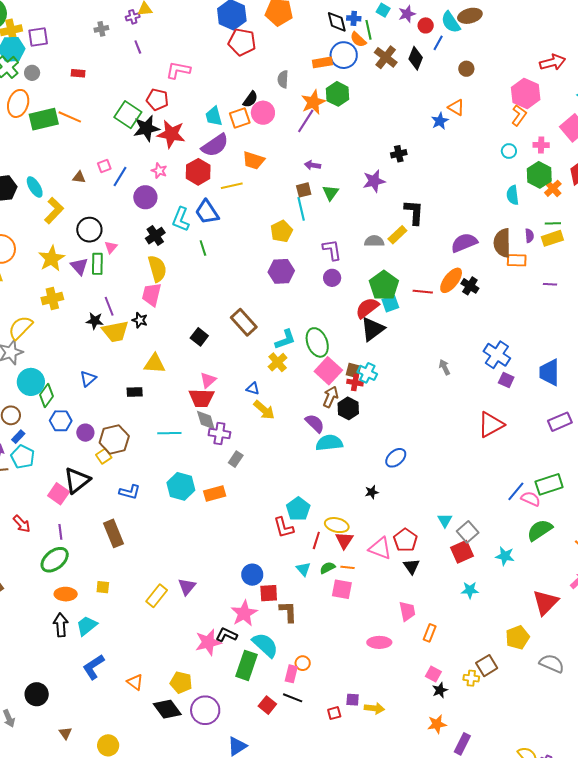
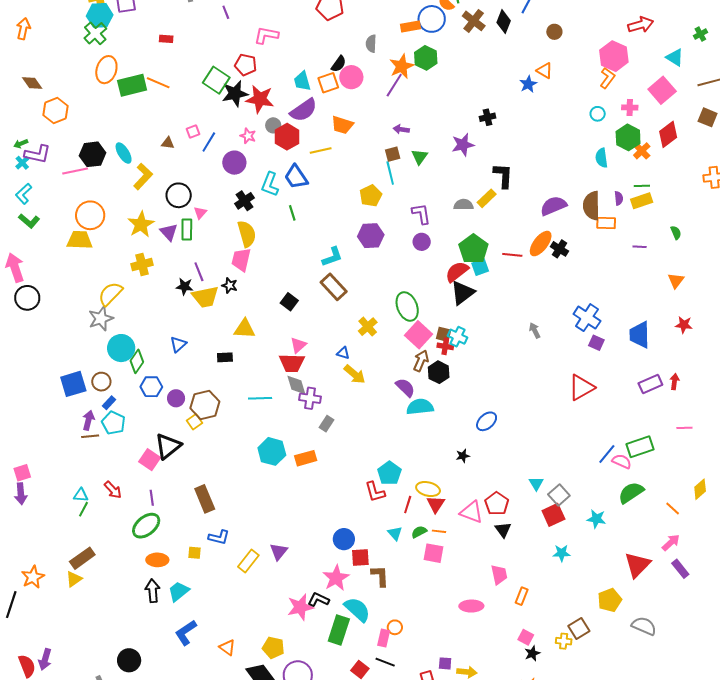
gray circle: (32, 73) -> (273, 125), moved
cyan L-shape: (285, 339) -> (332, 257), moved
blue L-shape: (130, 492) -> (219, 537), moved

